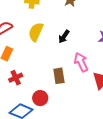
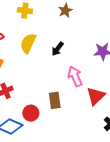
brown rectangle: (59, 76) -> (55, 100), moved

